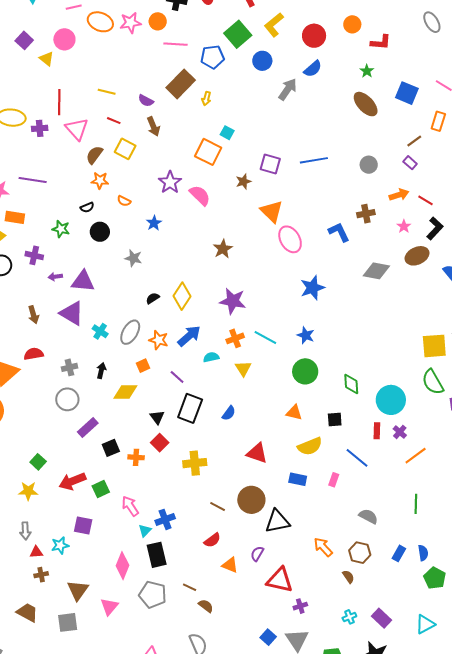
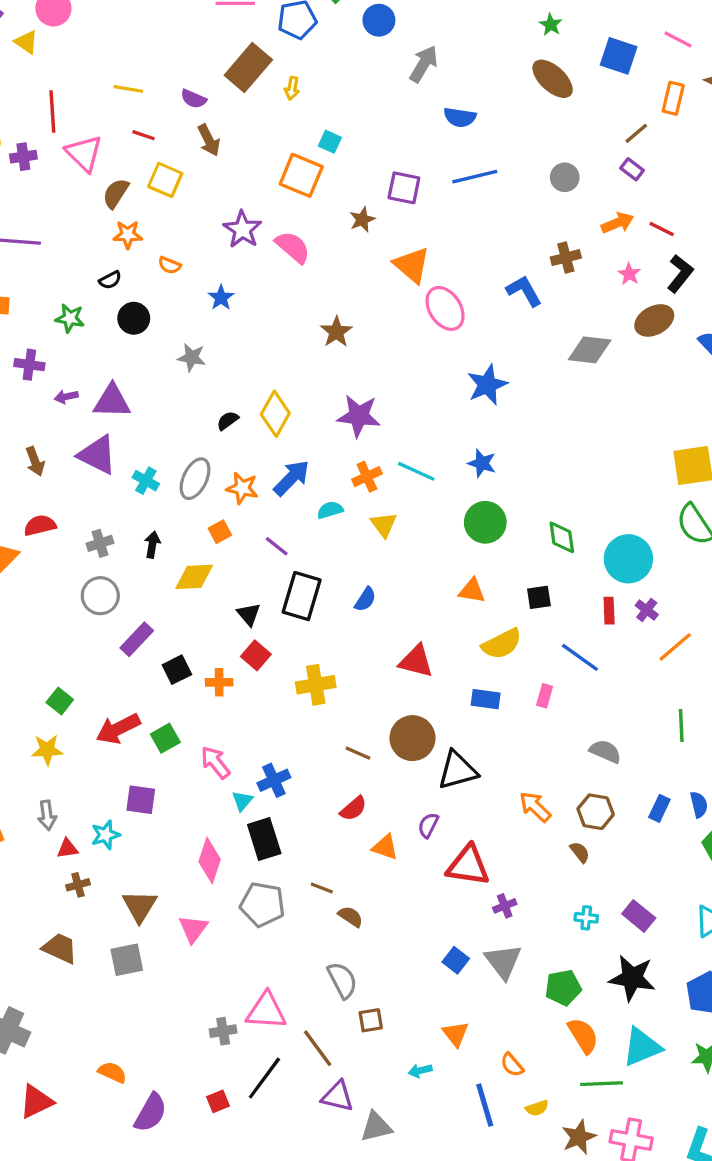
blue semicircle: (313, 69) -> (460, 117), moved, turned 54
cyan cross: (349, 617) -> (586, 918), turned 32

